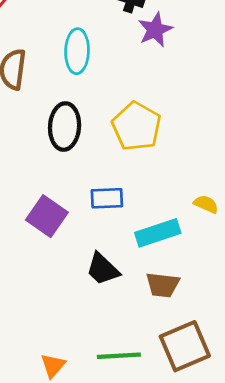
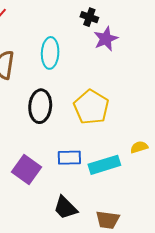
yellow semicircle: (206, 204) -> (139, 147), moved, turned -42
cyan rectangle: (158, 233) -> (104, 165), moved

